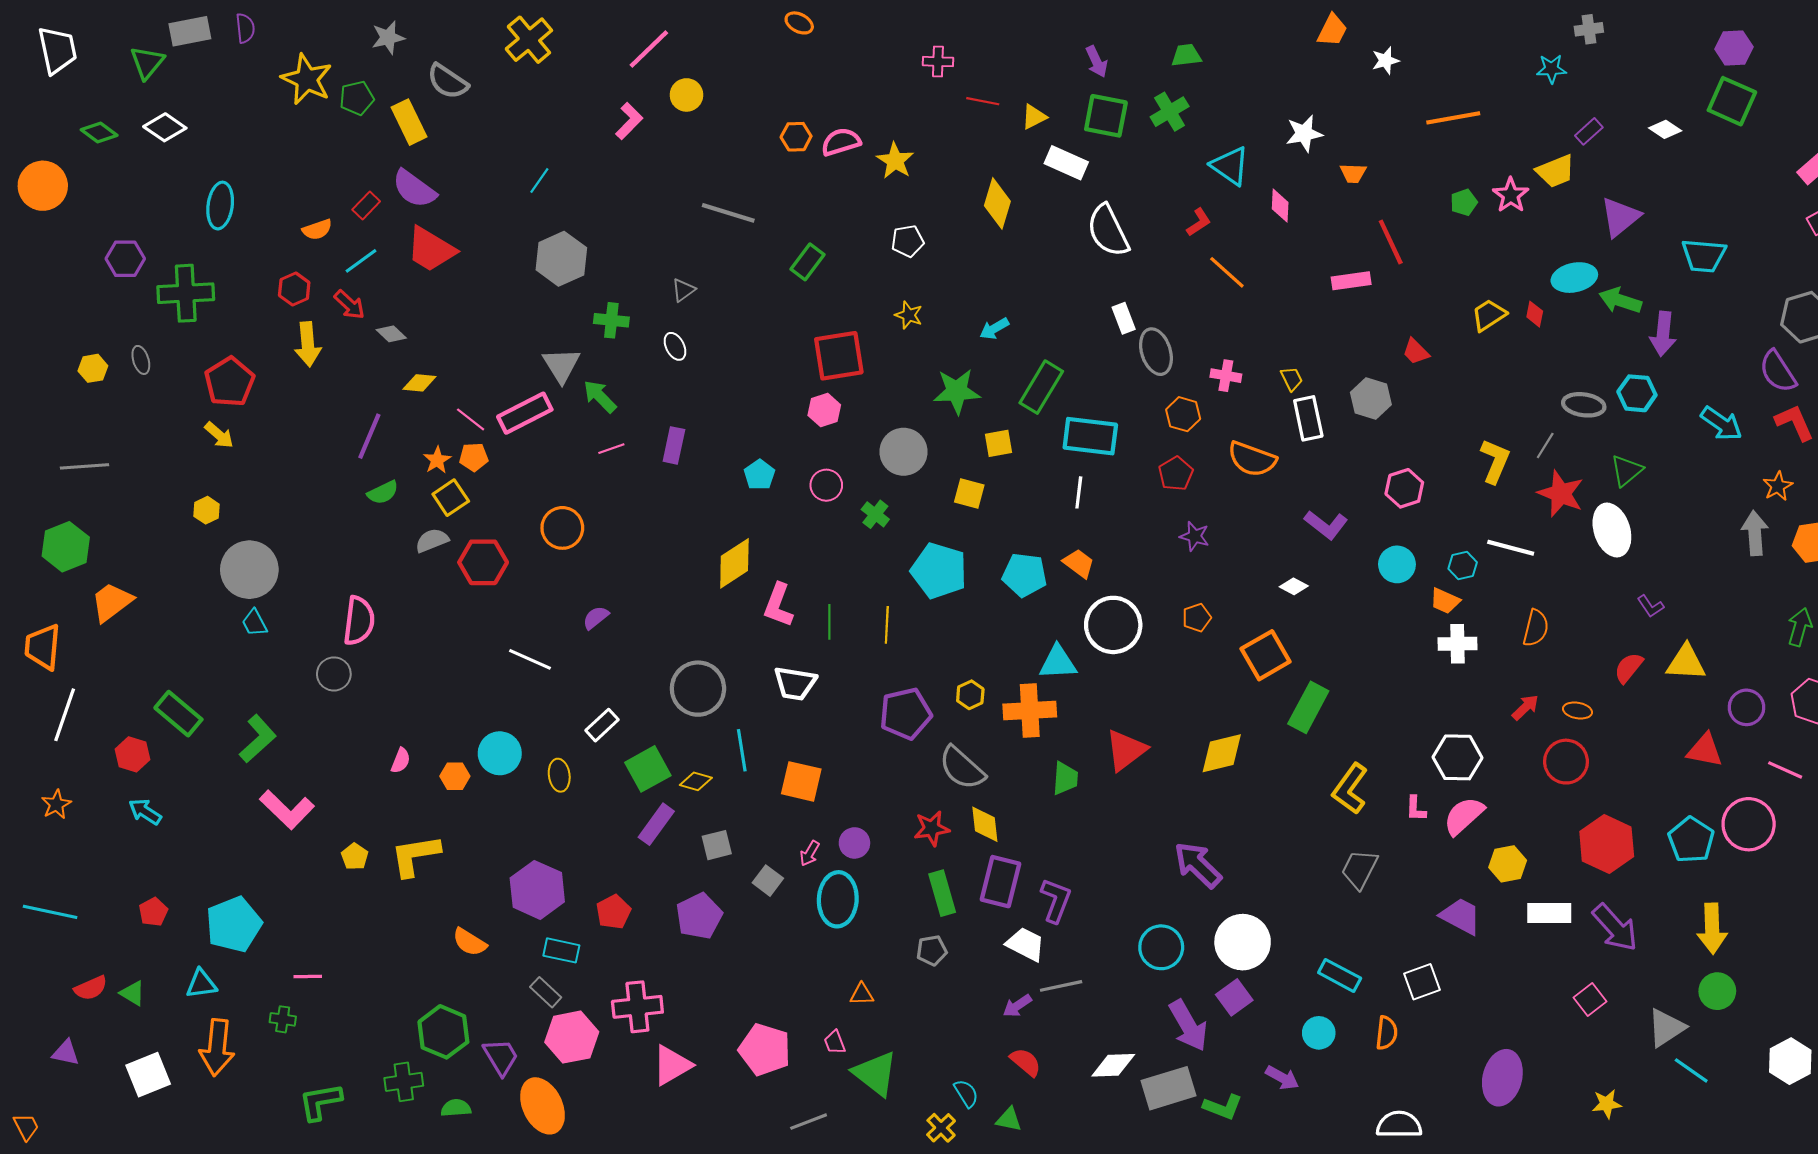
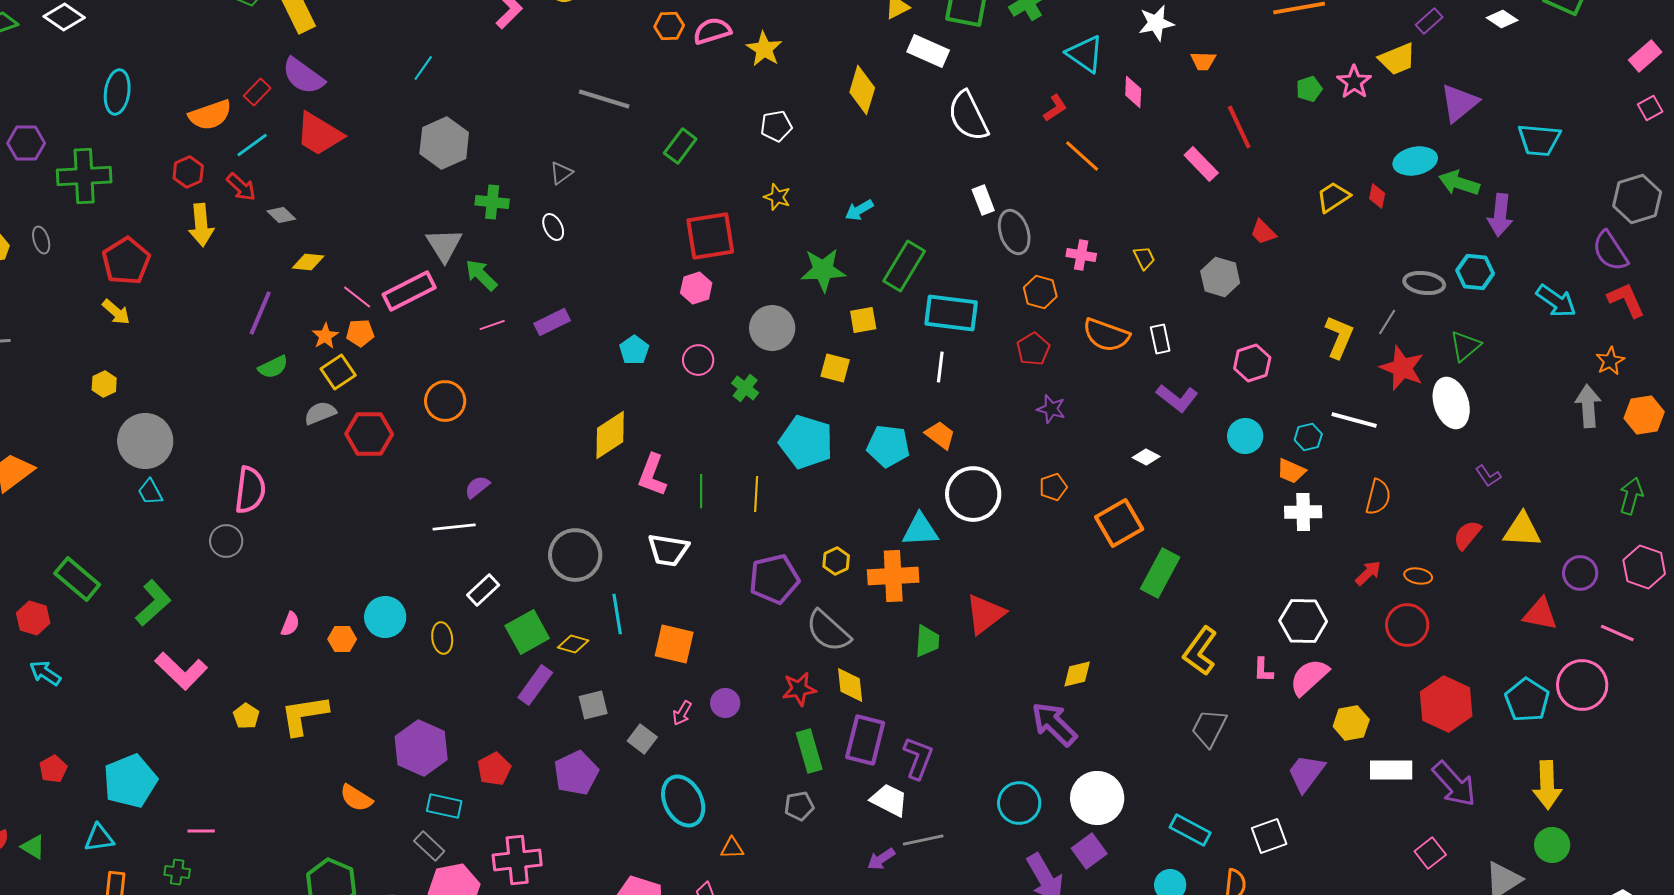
orange semicircle: (317, 230) -> (210, 115), size x1.5
pink rectangle: (1351, 281) -> (1201, 164), turned 54
white rectangle: (1308, 418) -> (1160, 339), moved, size x0.7
purple rectangle: (674, 445) -> (552, 322), turned 52
white line: (530, 659) -> (454, 527), moved, turned -30
yellow diamond: (1222, 753) -> (1077, 674), moved, size x0.7
cyan ellipse: (838, 899) -> (683, 801), moved, turned -30
purple trapezoid: (1461, 916) -> (1306, 773), turned -81

